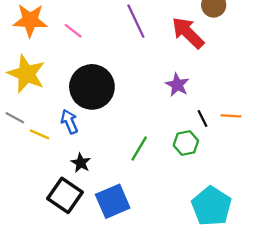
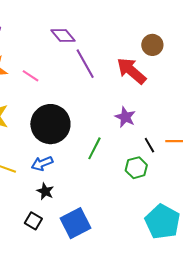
blue arrow: (69, 122) -> (42, 163), moved, turned -85
green line: (139, 149) -> (94, 148), moved
black square: (65, 195) -> (33, 221), size x0.6

